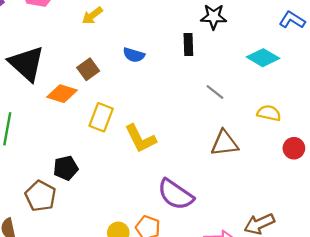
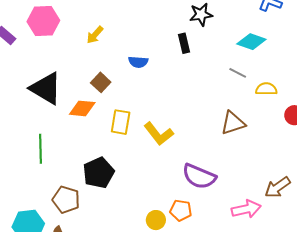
gray line: (215, 92) -> (238, 73), moved
black pentagon: (66, 168) -> (99, 173), size x1.4
brown pentagon: (41, 196) -> (66, 200), moved

